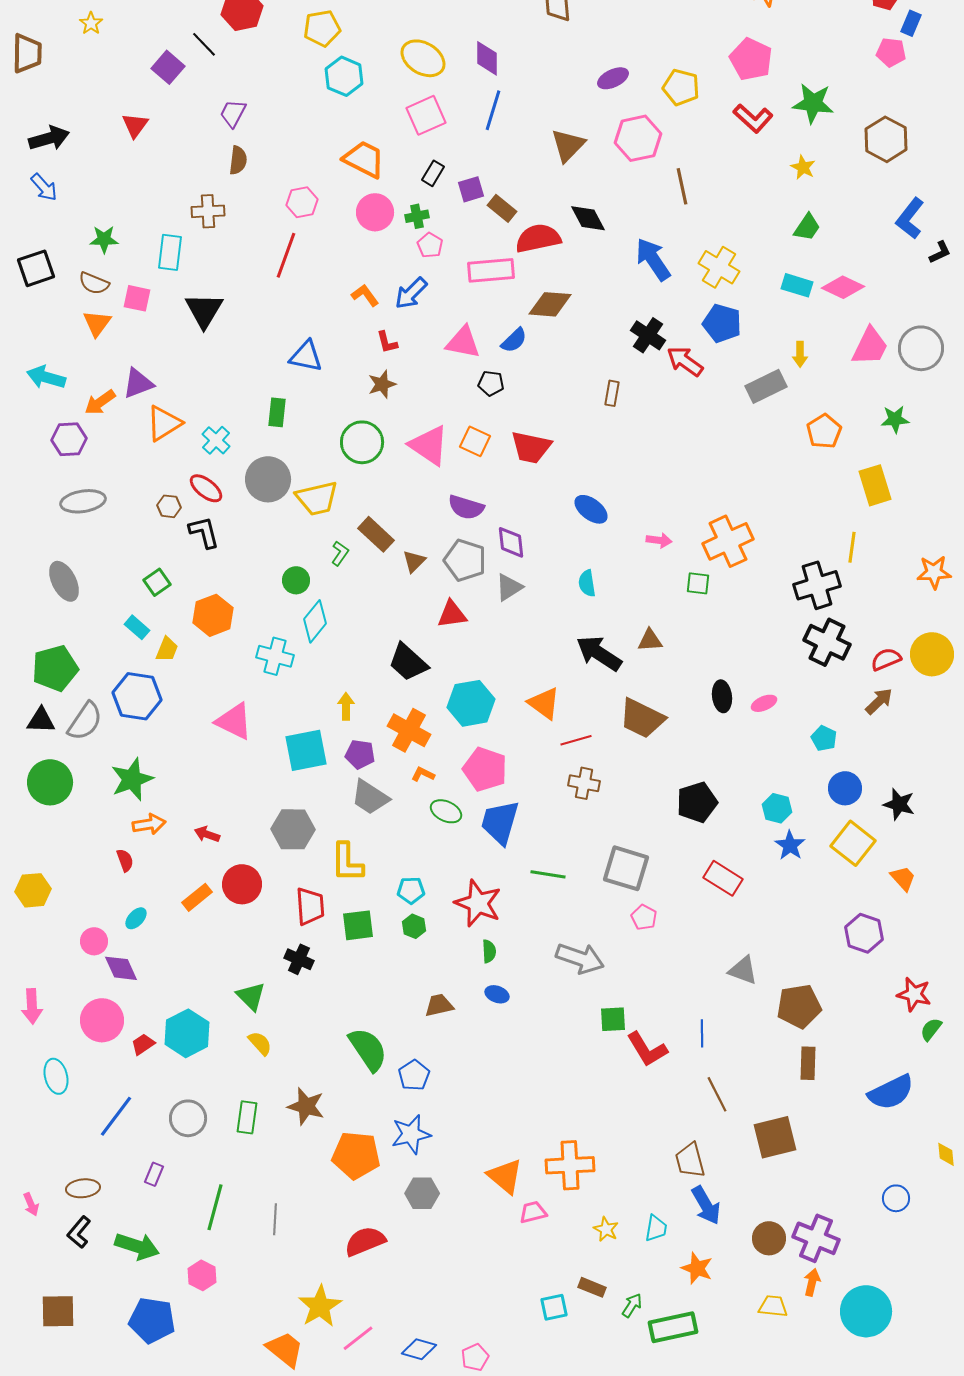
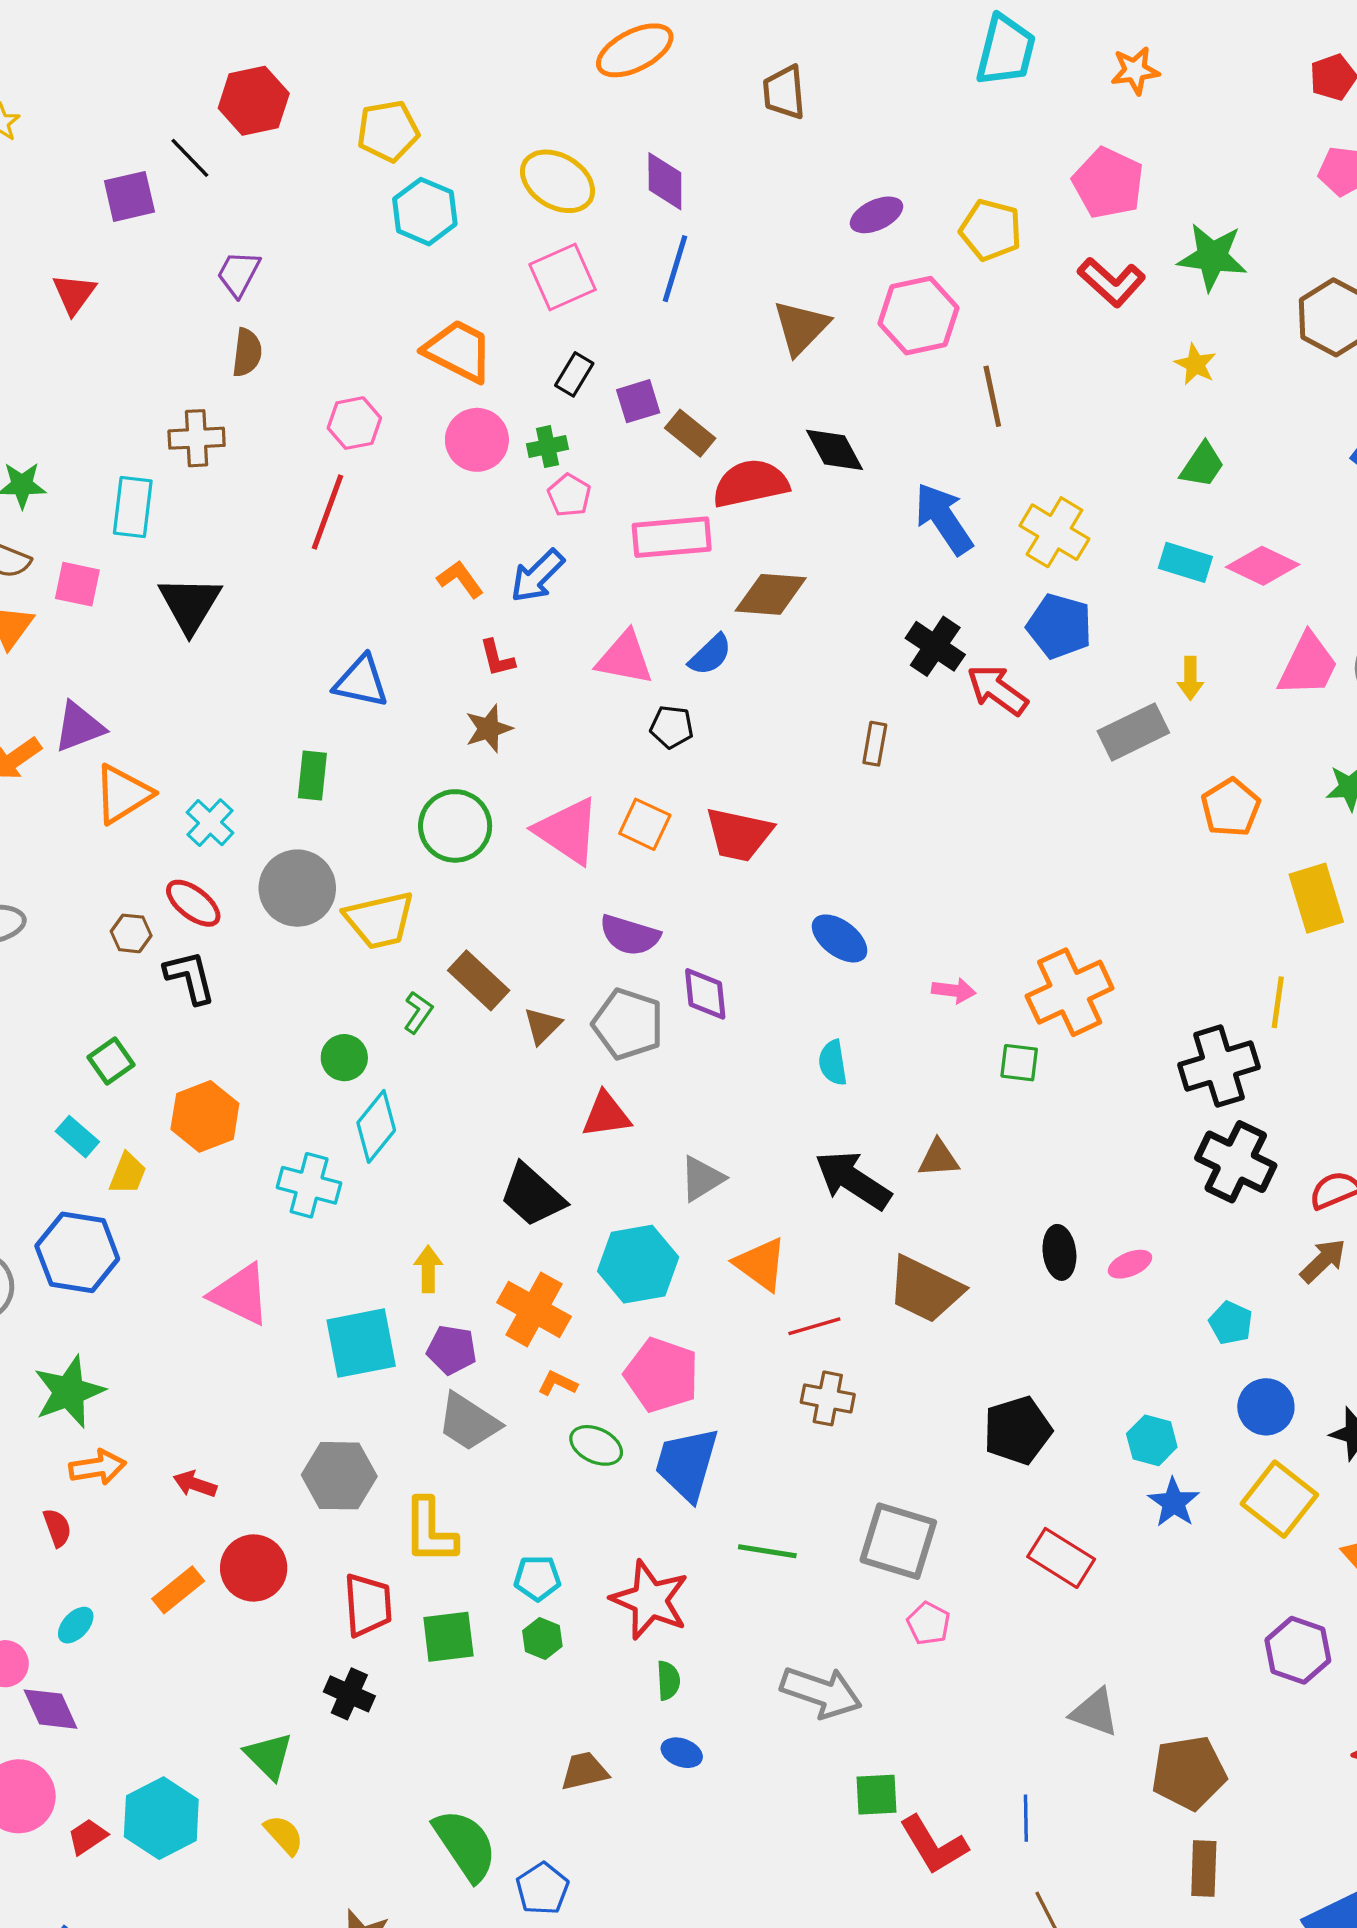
purple square: (168, 67) -> (129, 196), turned 36
gray triangle: (509, 587) -> (702, 1179), moved

